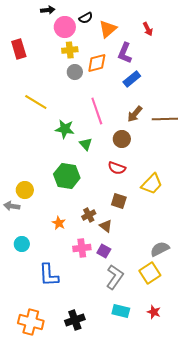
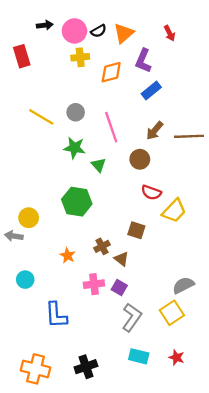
black arrow: (48, 10) -> (45, 25), moved
black semicircle: (86, 18) -> (99, 31), moved
gray circle: (75, 72) -> (76, 112), moved
red semicircle: (117, 168) -> (151, 192), moved

